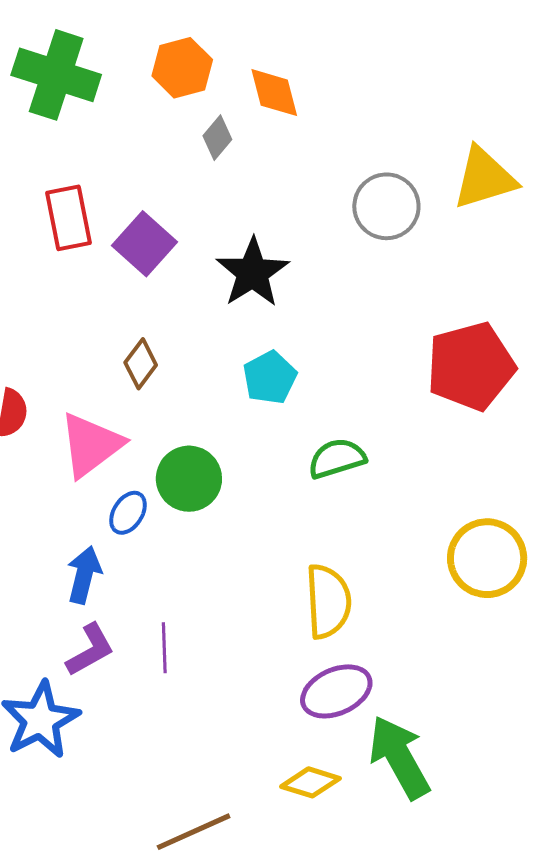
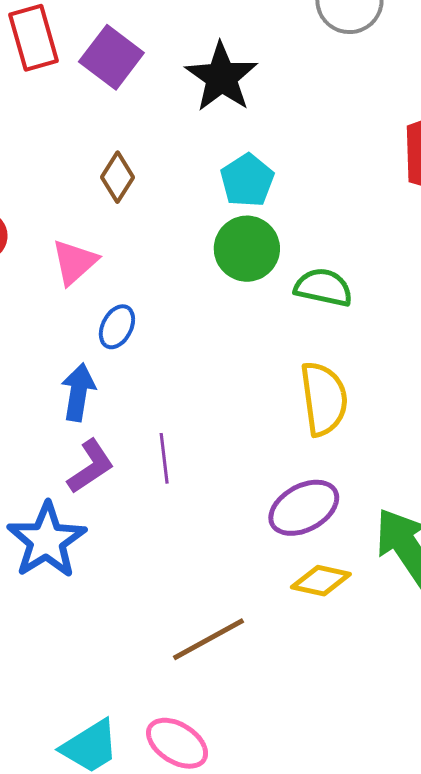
pink triangle: (91, 445) -> (74, 262), size x0.7
green semicircle: (337, 458) -> (323, 287), moved, turned 34
green circle: (189, 479) -> (247, 249), moved
purple ellipse: (336, 691) -> (304, 508), moved

